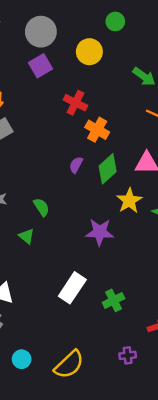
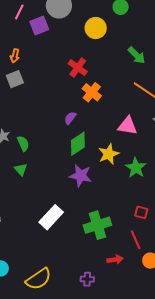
purple square: (41, 66) -> (39, 25), moved
green diamond: (108, 169) -> (78, 144), moved
green semicircle: (41, 207) -> (23, 143), moved
green cross: (114, 300) -> (97, 225), moved, size x1.5

